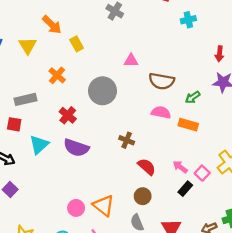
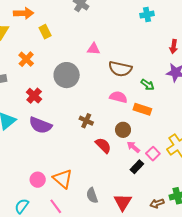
orange arrow: (52, 25) -> (24, 13), turned -48
green arrow: (193, 97) -> (148, 85), turned -112
brown circle: (143, 196) -> (123, 130), moved

